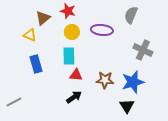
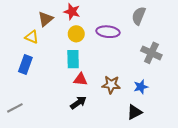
blue rectangle: (36, 64) -> (25, 65), moved, turned 36
blue star: (133, 82) -> (141, 87), size x0.6
black triangle: (127, 106) -> (134, 112), turned 35

